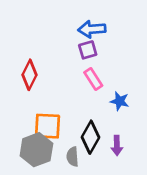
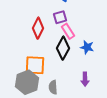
purple square: (88, 50) -> (60, 17), moved
red diamond: (30, 75) -> (38, 28), moved
black diamond: (90, 137) -> (63, 48), moved

